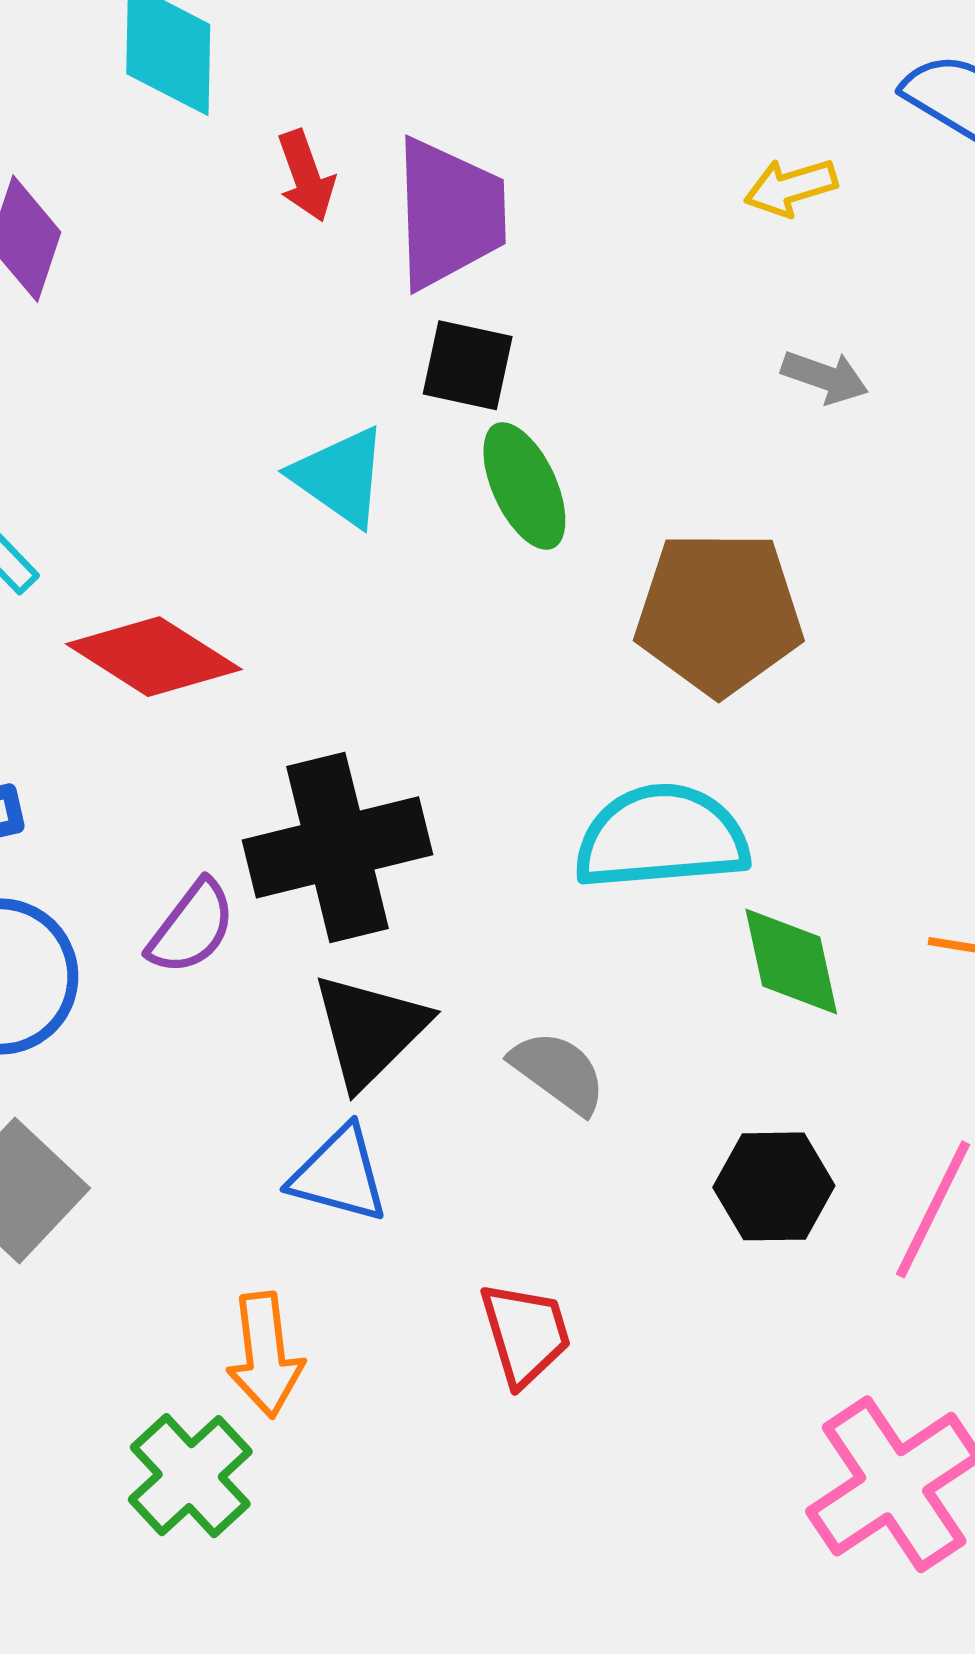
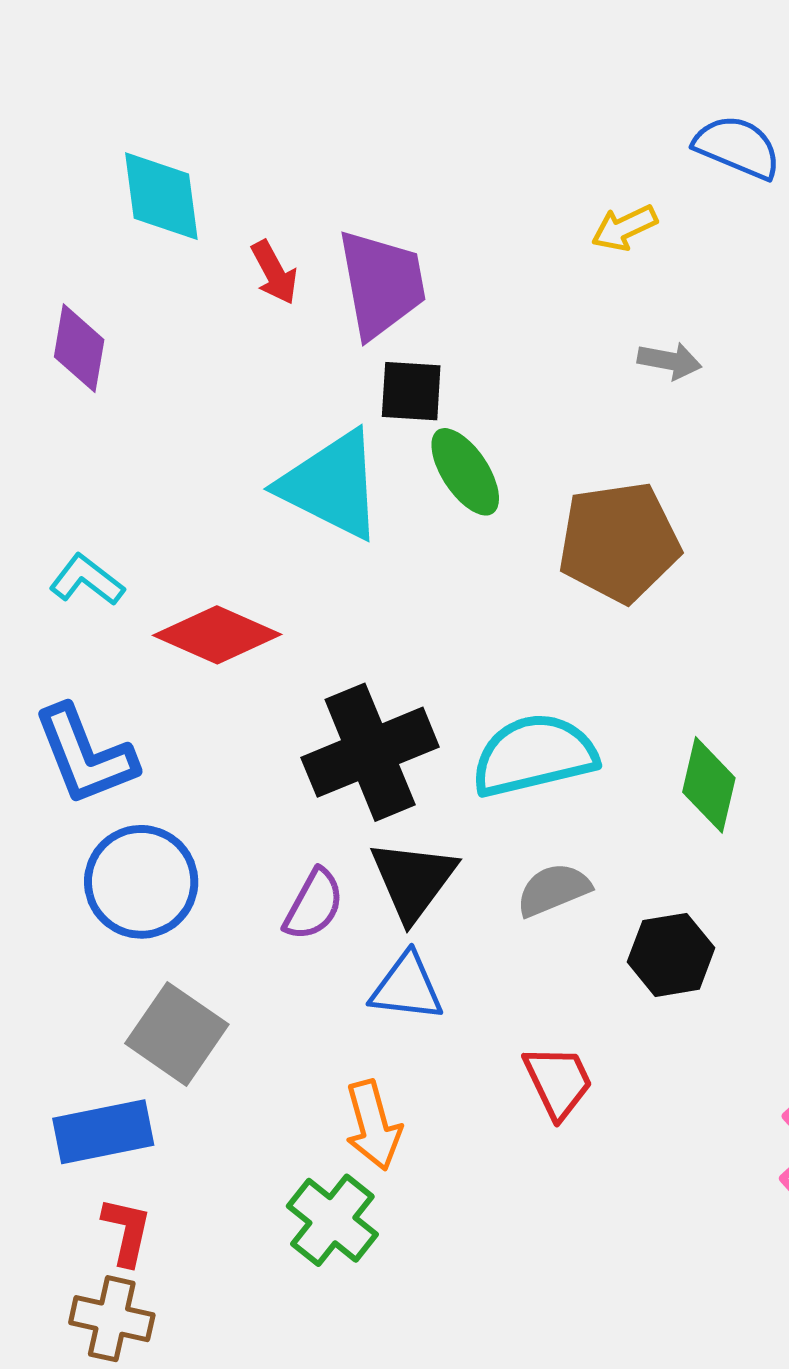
cyan triangle: (340, 477) -> (331, 485), size x1.5
cyan semicircle: (662, 837) -> (534, 755), moved
purple semicircle: (192, 927) -> (314, 905), moved
green diamond: (791, 962) -> (709, 785), turned 34
gray semicircle: (558, 1072) -> (553, 890), turned -50
black hexagon: (774, 1186) -> (671, 955), moved

